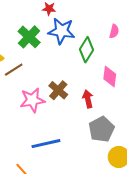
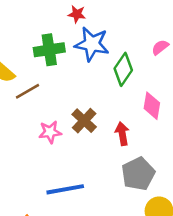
pink semicircle: (114, 31) -> (160, 47), turned -144
green cross: (29, 37) -> (49, 50), turned 35
pink star: (32, 100) -> (50, 132), size x0.7

